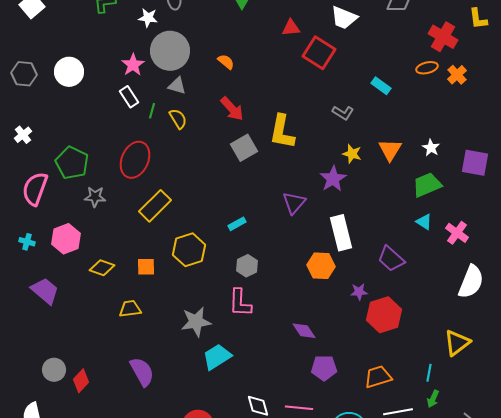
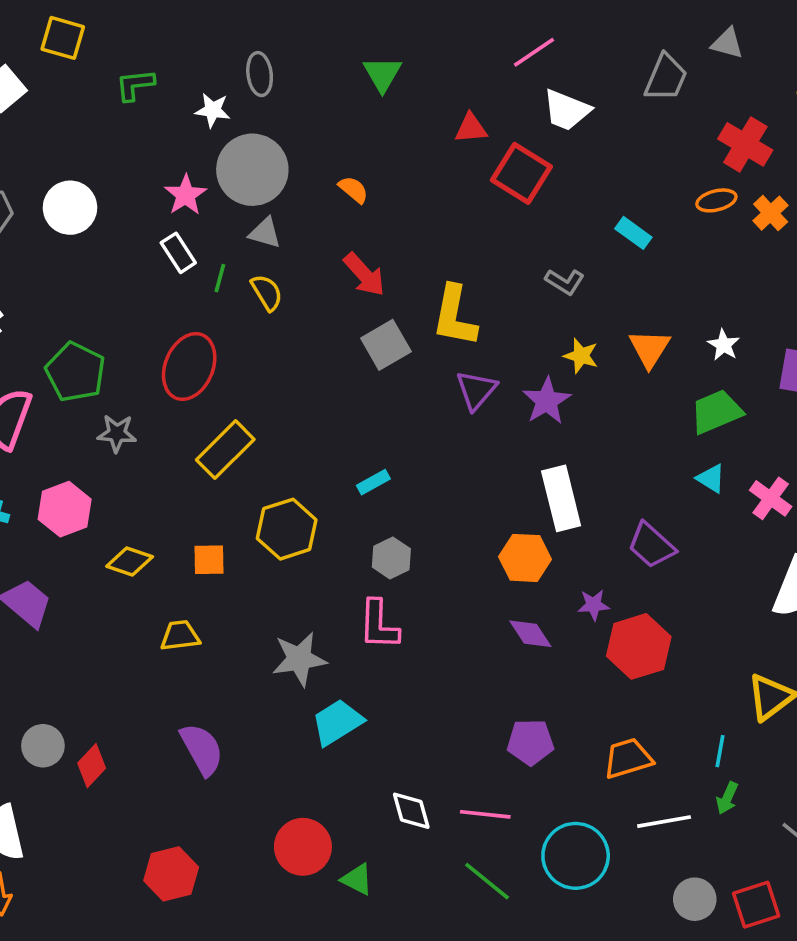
purple triangle: (294, 203) -> (476, 390), moved
purple diamond: (304, 331) -> (530, 634), moved

